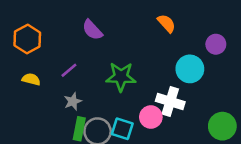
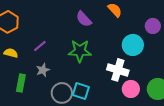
purple semicircle: (92, 30) -> (84, 19), moved
pink circle: (151, 117) -> (131, 89), moved
green rectangle: (79, 129) -> (21, 83), moved

